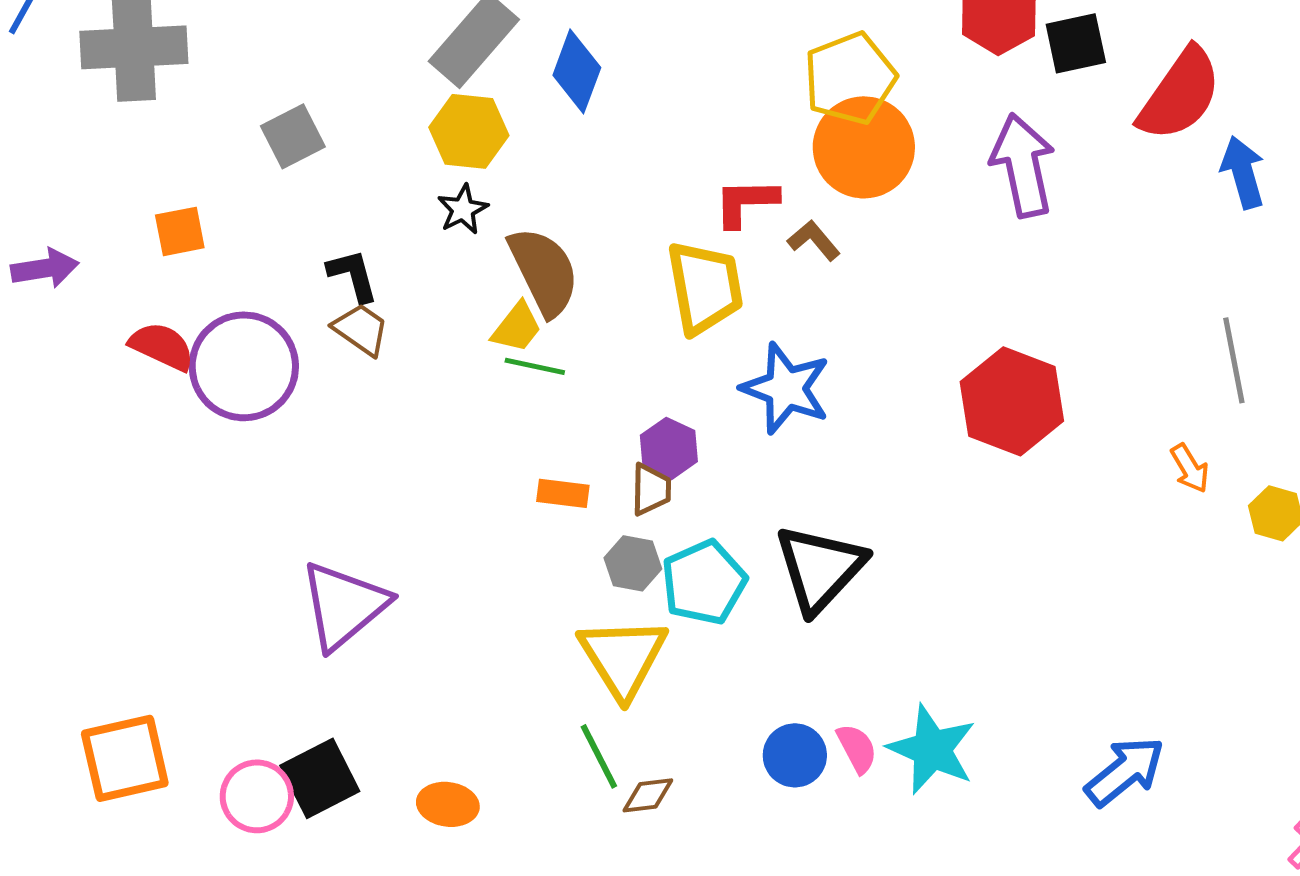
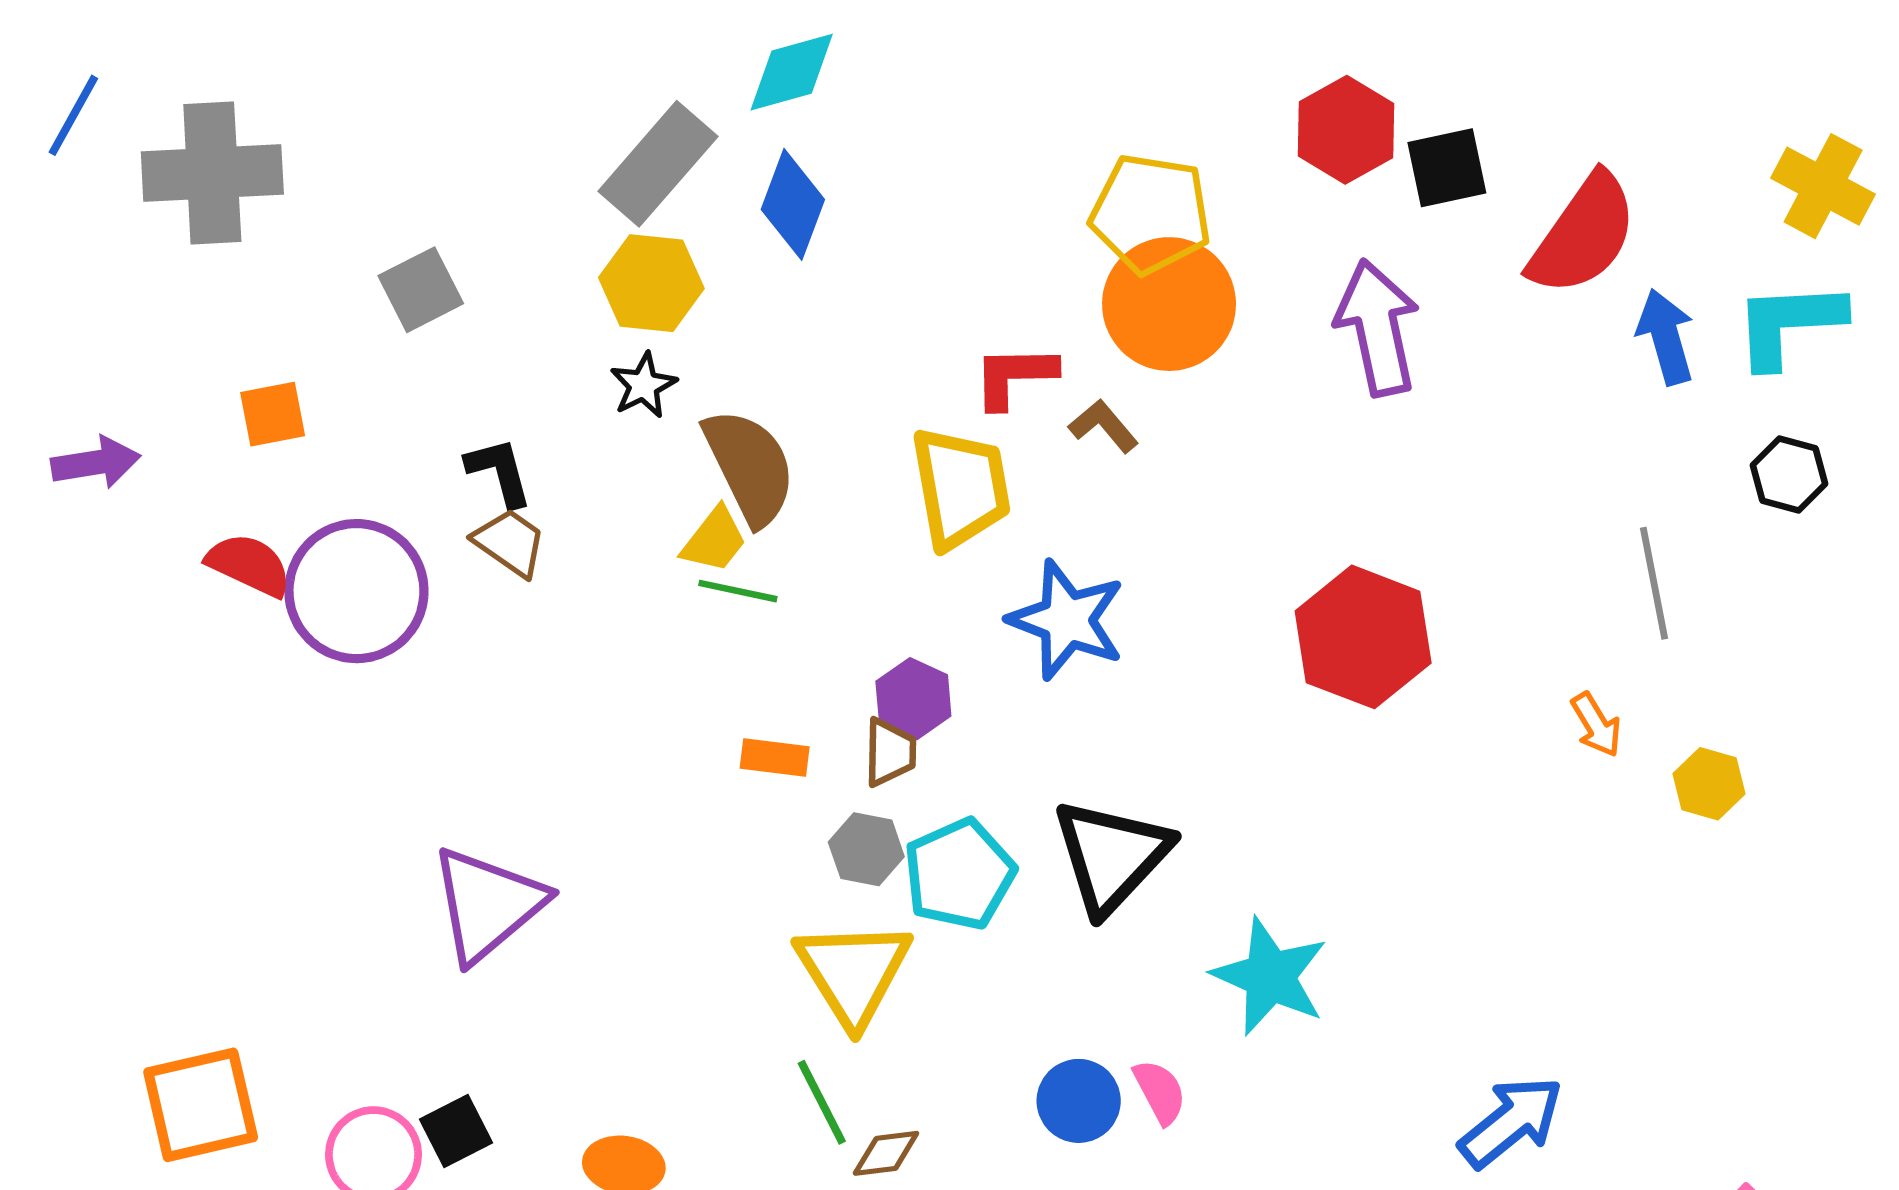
yellow pentagon: (850, 78) -> (1151, 214), turned 30
cyan star: (932, 749) -> (1270, 976), moved
black square: (320, 778) -> (456, 1131), size x0.7

